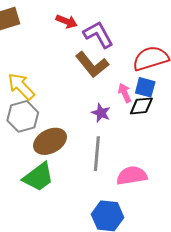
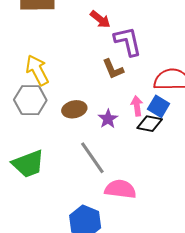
brown L-shape: (92, 65) -> (113, 69), size x0.7
brown ellipse: (50, 141) -> (74, 109), moved, size x0.7
gray line: (97, 154) -> (92, 158), turned -56

